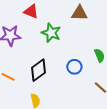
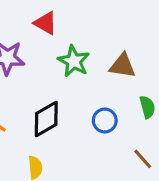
brown triangle: (79, 13) -> (122, 66), moved

